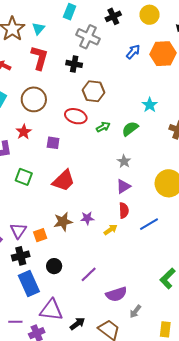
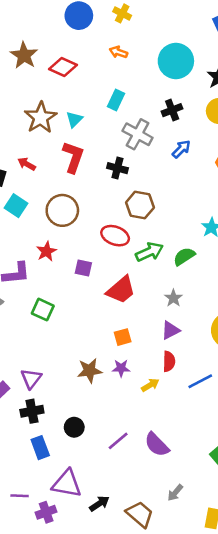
blue arrow: (133, 52) -> (181, 149), moved
green arrow: (103, 127) -> (149, 252), size x1.5
red trapezoid: (64, 181) -> (121, 290), moved
orange square: (40, 235) -> (123, 337), moved
blue rectangle: (29, 284) -> (40, 448), size x0.7
purple semicircle: (116, 294) -> (157, 445), moved, turned 60

